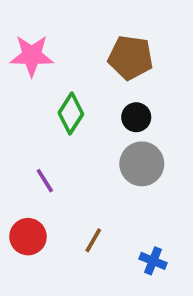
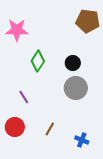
brown pentagon: (131, 58) -> (88, 21), moved

